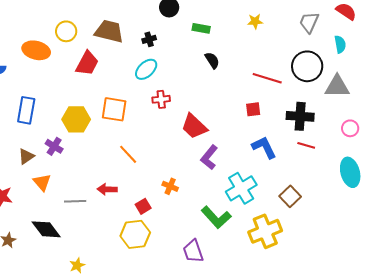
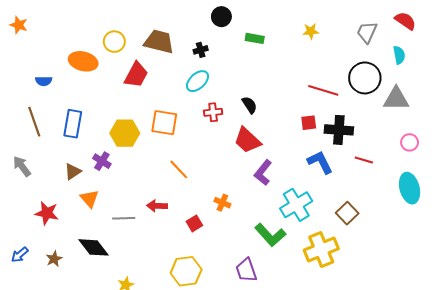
black semicircle: (212, 60) -> (249, 105), moved
black cross: (300, 116) -> (339, 130), moved
yellow hexagon: (135, 234) -> (186, 271), moved

